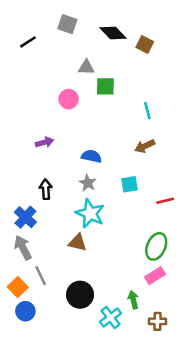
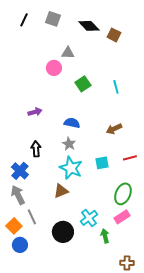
black line: (28, 42) -> (24, 20), moved, turned -32
green square: (105, 86) -> (83, 84), moved, turned -35
pink circle: (69, 99) -> (54, 68), moved
brown arrow: (145, 146) -> (114, 129), moved
cyan square: (130, 184) -> (102, 163), moved
brown triangle: (77, 243) -> (61, 191), turned -35
cyan cross: (111, 318) -> (89, 218), moved
brown cross: (157, 321) -> (127, 263), moved

